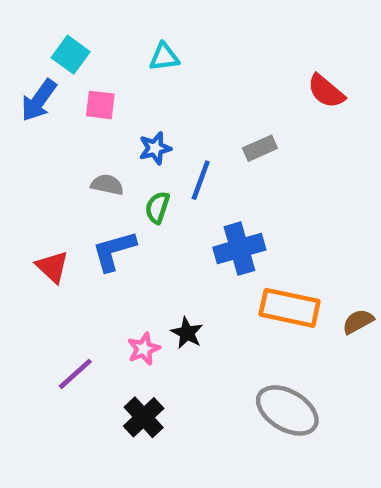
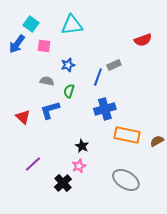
cyan triangle: (164, 57) -> (72, 25), size x1.6
red semicircle: (326, 91) -> (143, 40), turned -60
blue line: (201, 180) -> (98, 77), moved
pink star: (144, 349) -> (79, 166), moved

